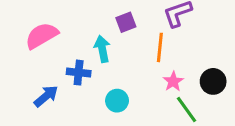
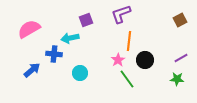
orange line: (160, 47) -> (129, 41), moved
cyan arrow: (102, 49) -> (70, 38), turned -90

